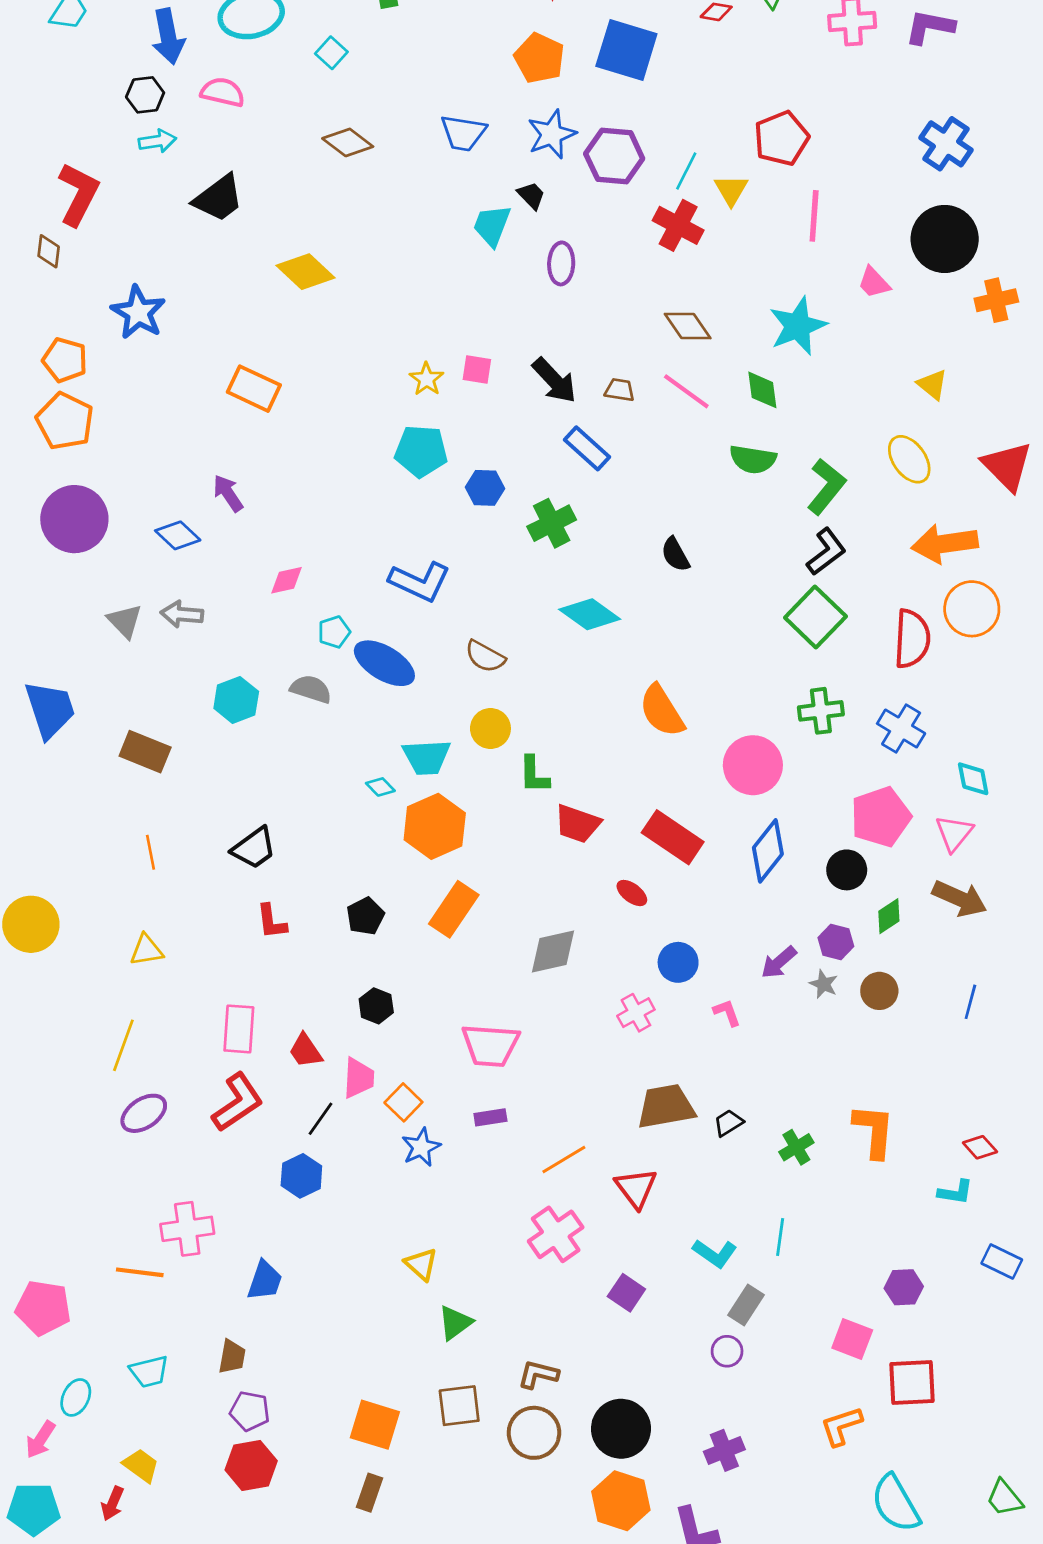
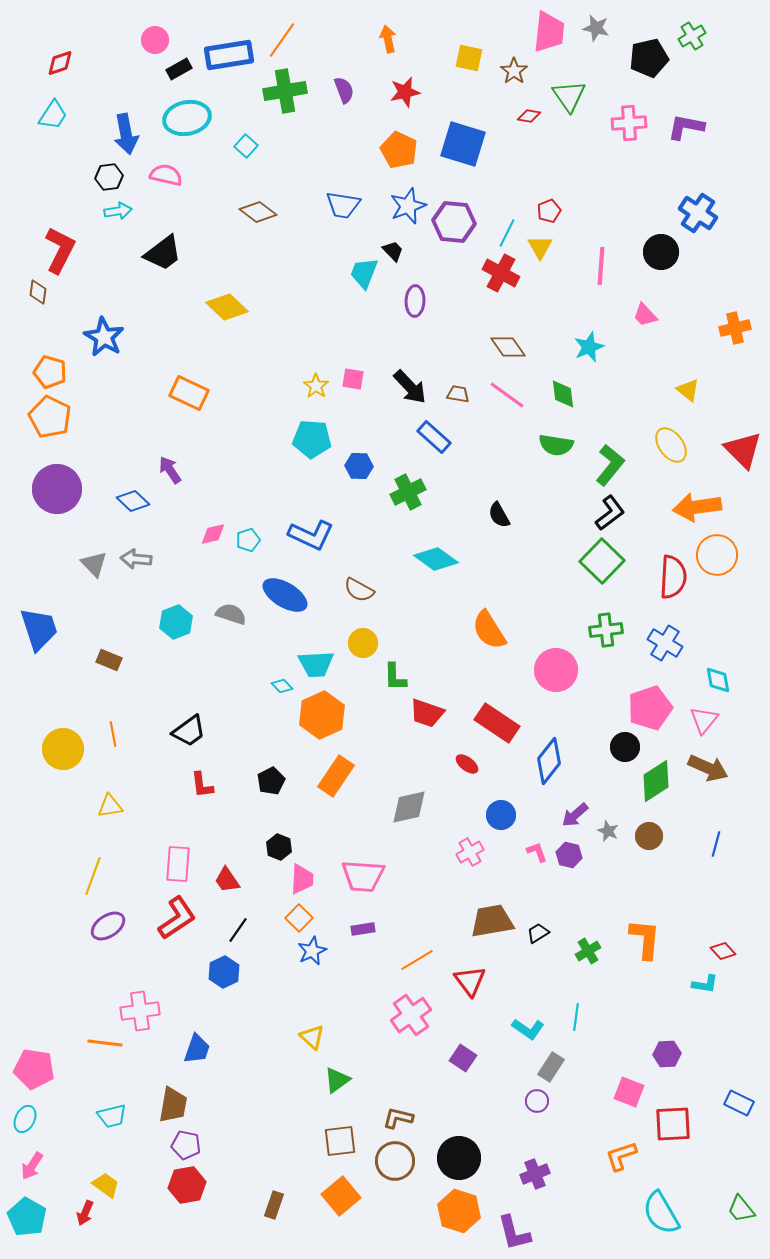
red pentagon: (781, 138) -> (549, 211), moved, size x0.6
black circle: (945, 239) -> (661, 252), moved, size x0.7
cyan star: (798, 326) -> (589, 347), size x0.7
cyan pentagon: (334, 632) -> (248, 540), moved
brown rectangle: (145, 752) -> (109, 660), size x0.7
blue diamond: (768, 851) -> (549, 761), moved
green diamond: (889, 916) -> (656, 781), size x1.6
yellow circle: (31, 924) -> (63, 749), moved
purple hexagon: (836, 942) -> (569, 855), moved
pink trapezoid: (359, 1078) -> (302, 879), moved
blue rectangle: (1002, 1261) -> (739, 1103), moved
brown trapezoid: (232, 1357) -> (173, 1105), size x1.4
cyan ellipse: (76, 1397) -> (25, 1119), moved
orange square: (375, 1425) -> (341, 1196), moved, turned 33
cyan pentagon: (34, 1509) -> (27, 1217), turned 30

